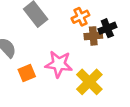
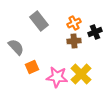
brown cross: (93, 36) -> (74, 41), moved
pink star: (59, 64) -> (57, 77), moved

